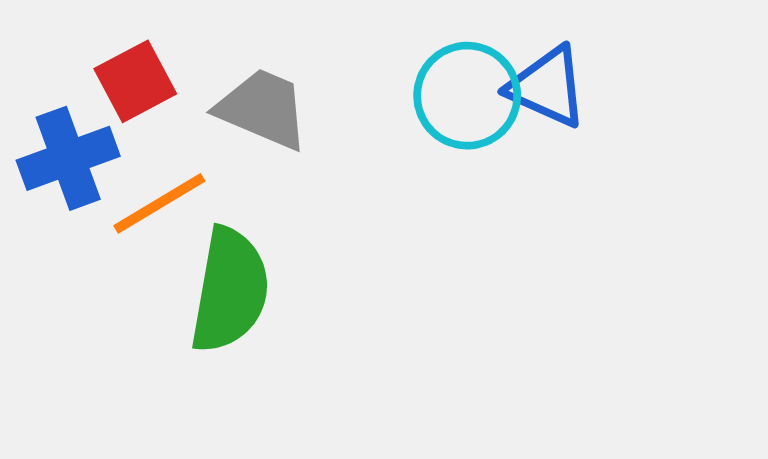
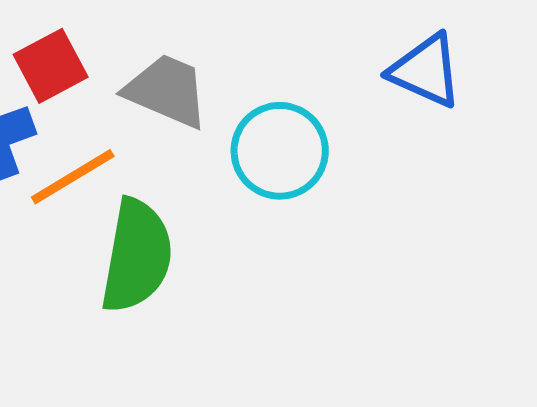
cyan circle: (467, 96) -> (280, 151), moved

